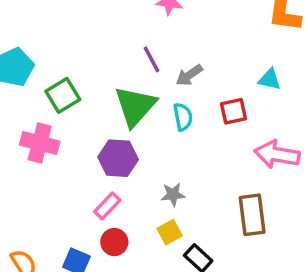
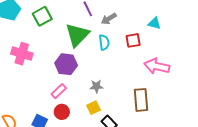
green square: (63, 95) -> (42, 16), moved

